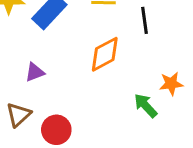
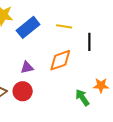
purple triangle: (35, 72) -> (27, 67), moved
red circle: (56, 130) -> (23, 91), moved

